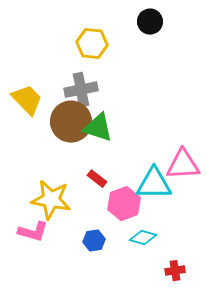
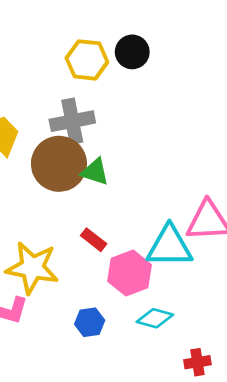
black circle: (150, 22) -> (132, 52), moved
green triangle: (98, 128) -> (95, 172), size x0.7

